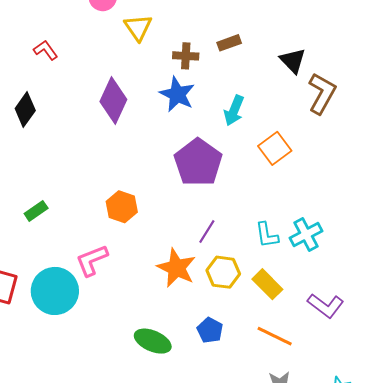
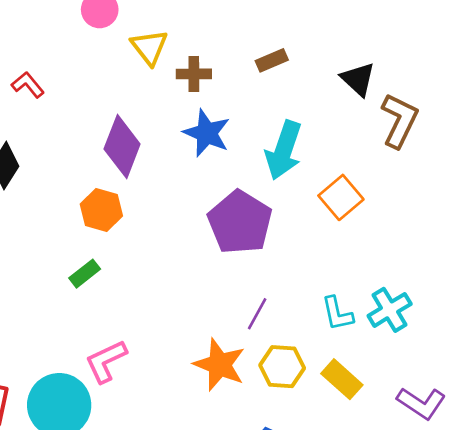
brown cross: (186, 56) -> (194, 74), moved
cyan arrow: (234, 110) -> (284, 150), size x1.4
orange hexagon: (122, 207) -> (101, 210), moved
green rectangle: (36, 211) -> (85, 274), moved

